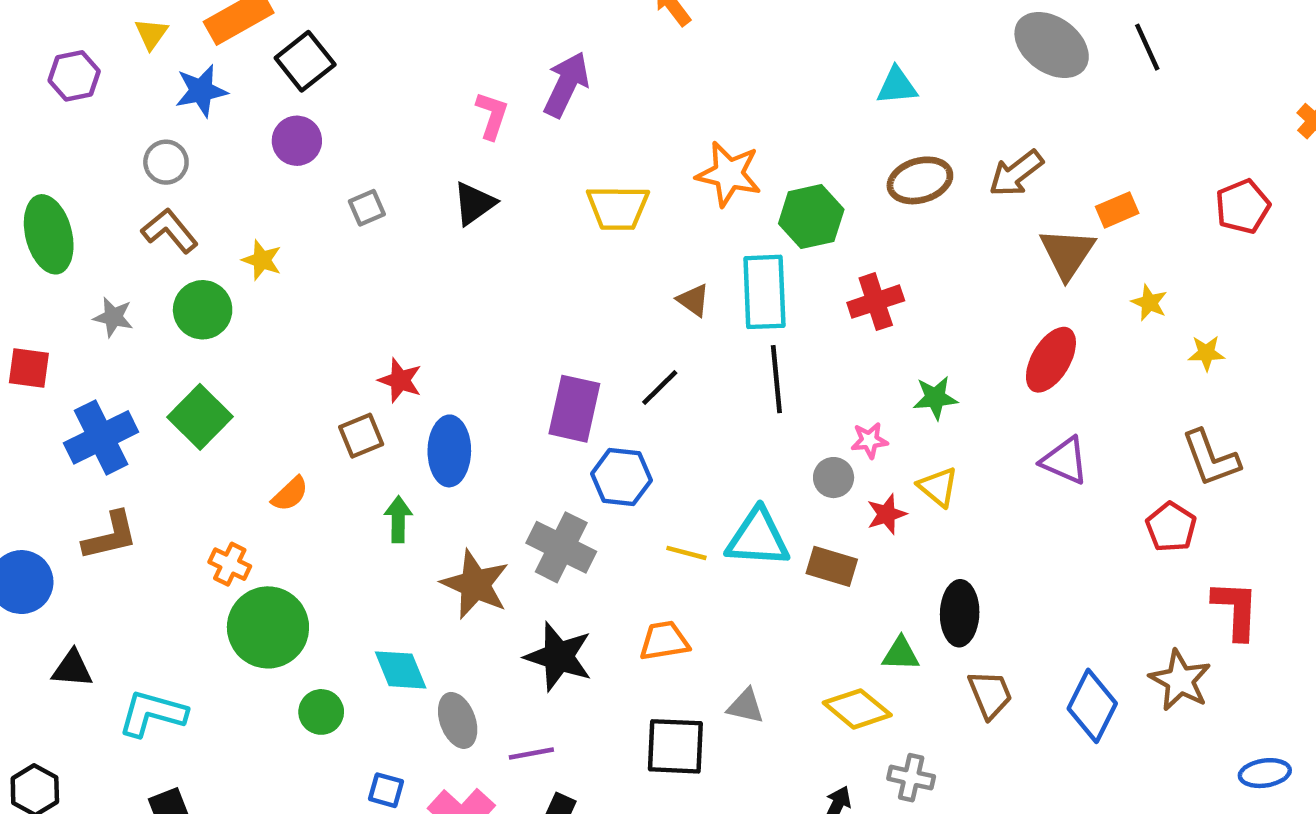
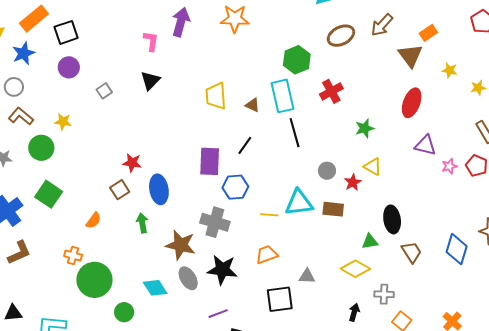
black square: (305, 61) -> (66, 32), turned 30
orange star: (729, 174) -> (235, 19), moved
yellow trapezoid: (618, 208) -> (216, 96), moved, turned 96
pink star: (869, 440) -> (449, 166), moved
gray ellipse: (458, 720) -> (188, 278), moved

